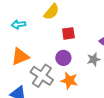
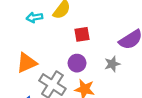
cyan arrow: (18, 25) -> (34, 17), moved

